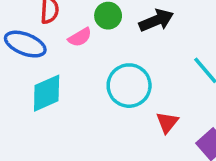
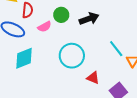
red triangle: (167, 122) -> (93, 78), turned -48

